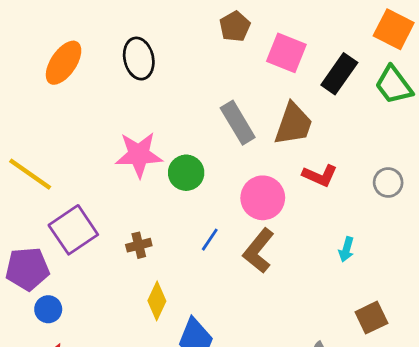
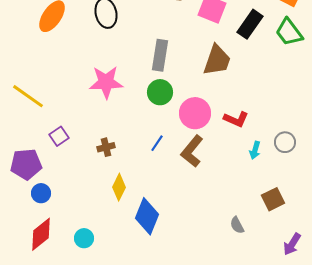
gray rectangle: (238, 123) -> (160, 55), moved, turned 40
green circle: (186, 173) -> (160, 92), moved
red L-shape: (320, 176) -> (236, 119), moved
gray circle: (388, 182) -> (285, 142), moved
purple square: (73, 230) -> (59, 136), size x0.6

